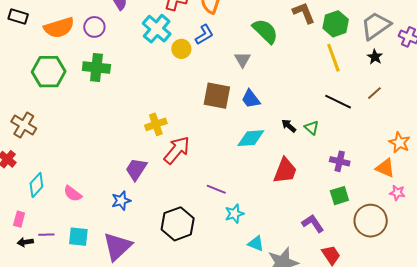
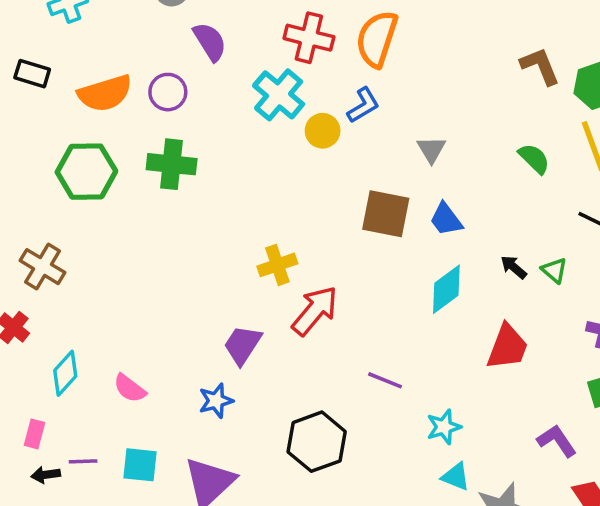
green semicircle: (265, 31) -> (534, 159), moved, size x0.7
cyan diamond: (251, 138) -> (446, 289), turned -32
cyan star: (234, 214) -> (444, 427), moved

